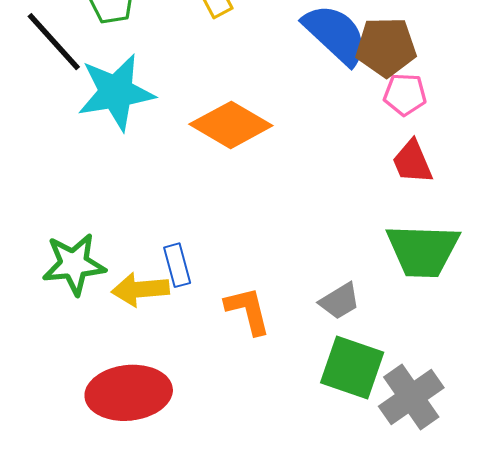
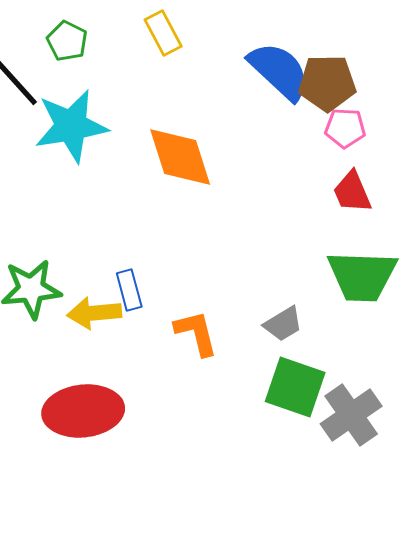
orange diamond: (231, 125) -> (180, 157), turned 42

